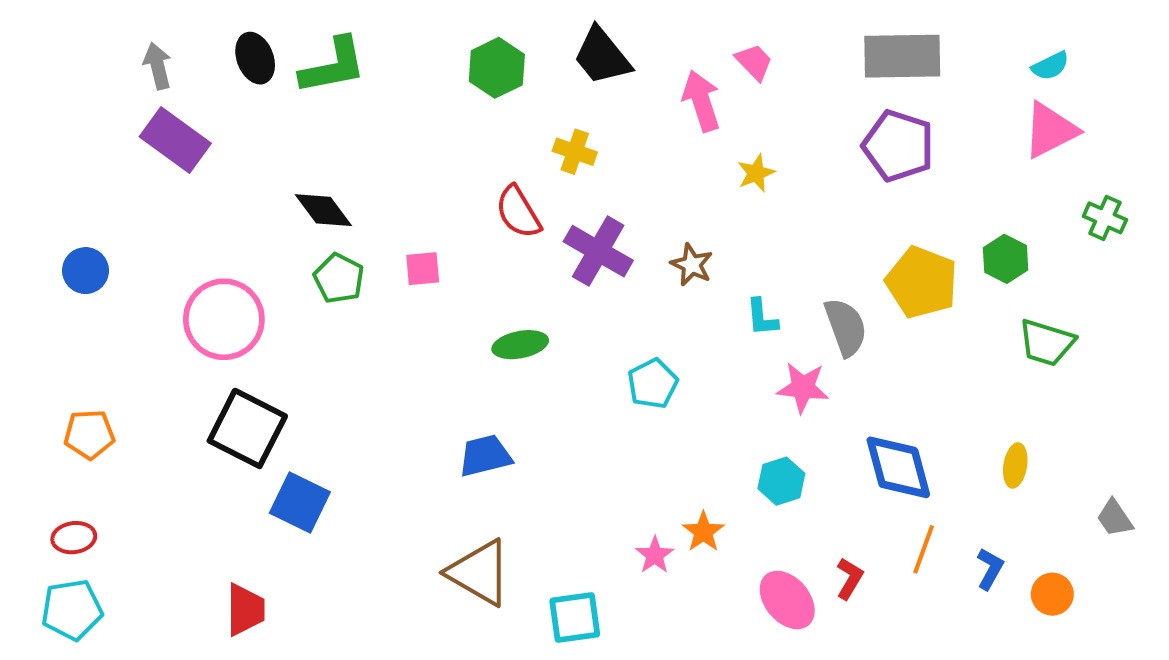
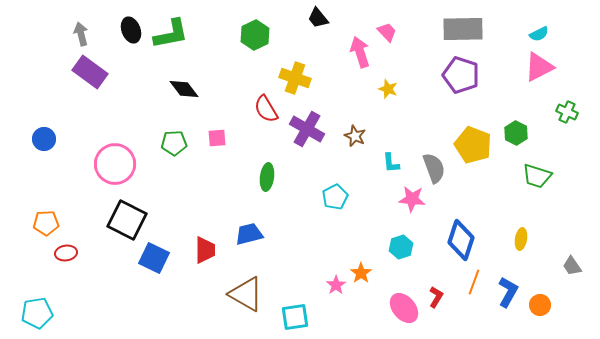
black trapezoid: (602, 56) -> (318, 18), moved, size x0.7
yellow cross: (575, 152) -> (295, 78), size x1.4
yellow star: (756, 173) -> (388, 89), turned -30
black diamond: (323, 210) -> (184, 89), moved
green pentagon: (339, 278) -> (174, 143), turned -30
green ellipse: (520, 345) -> (267, 177), turned -72
blue diamond: (898, 467) -> (461, 240), turned 33
red ellipse: (74, 538) -> (66, 253), moved
blue L-shape: (990, 569) -> (508, 292), size x1.4
red trapezoid: (245, 610) -> (205, 250), moved

